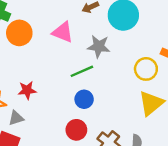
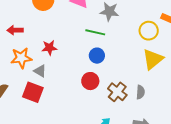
green line: (82, 71) -> (95, 32), turned 36
gray triangle: (16, 118) -> (40, 71), turned 48

